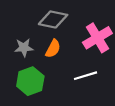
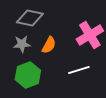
gray diamond: (53, 19) -> (30, 18), moved

